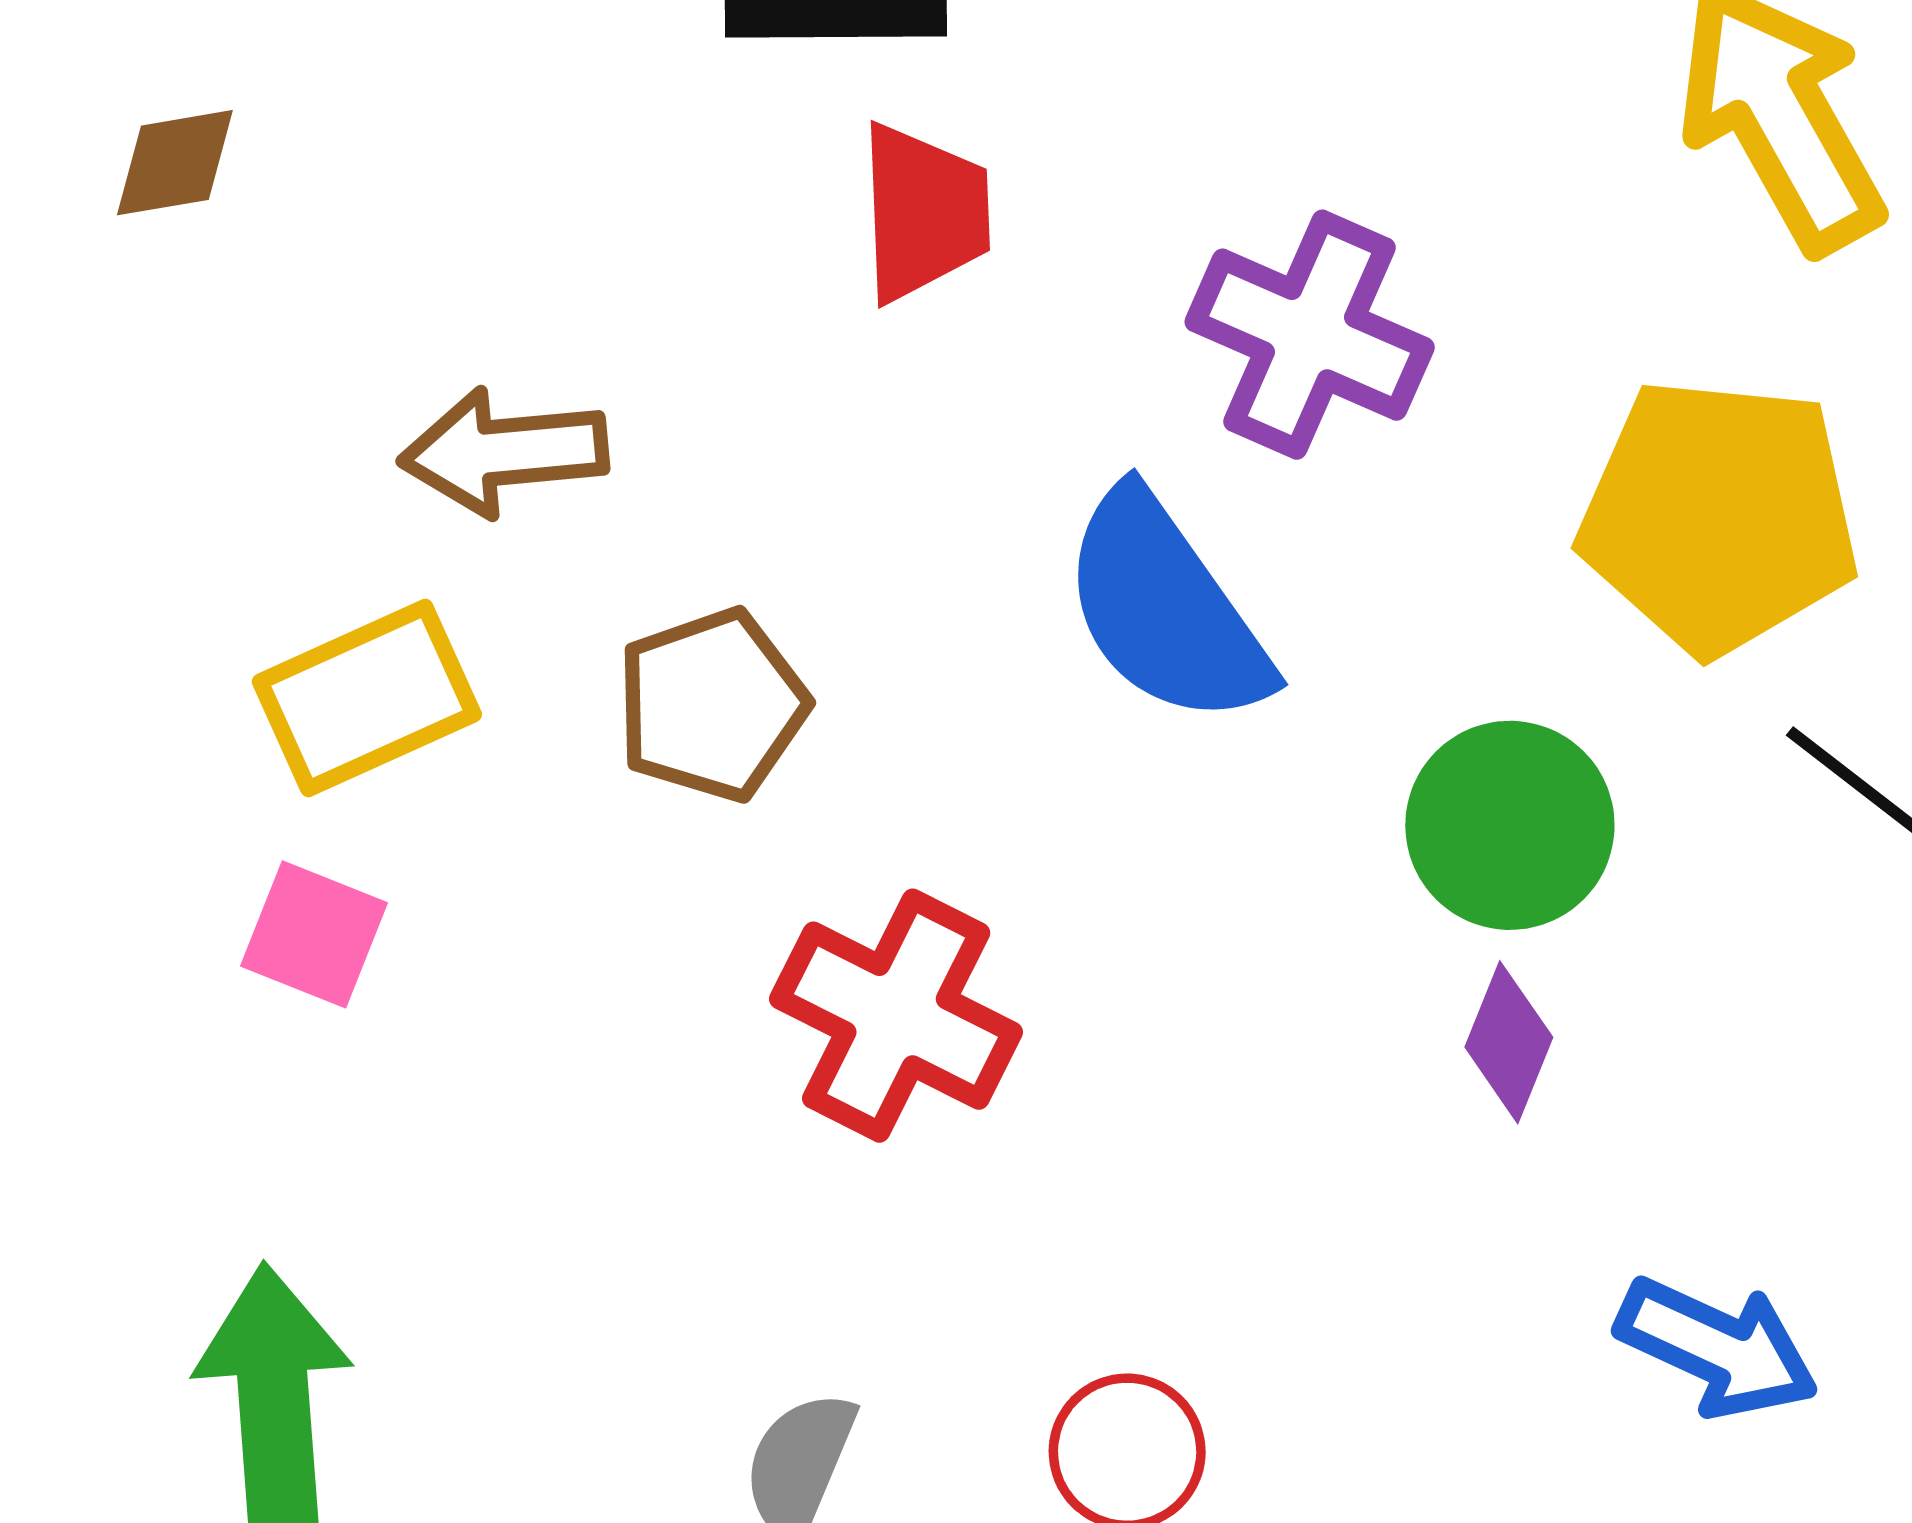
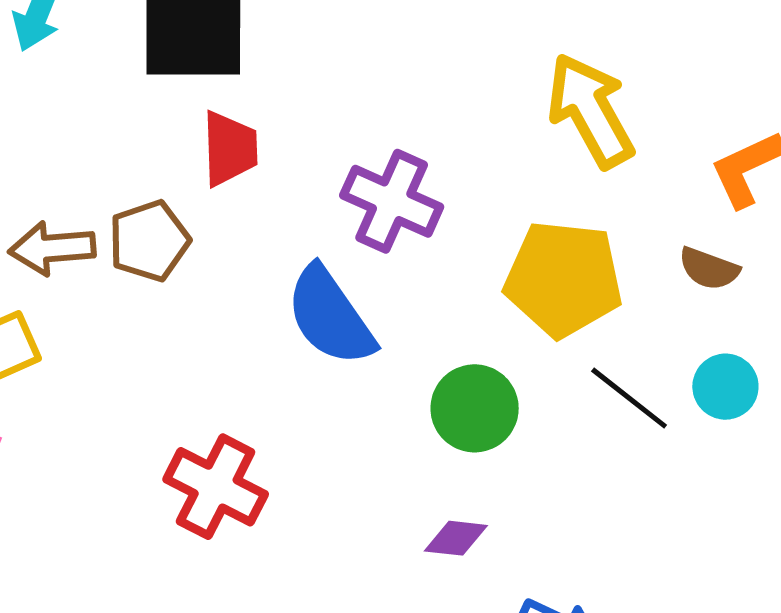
brown pentagon: (712, 705) -> (149, 241), moved
purple diamond: (1509, 1042) -> (456, 538), moved, turned 74

